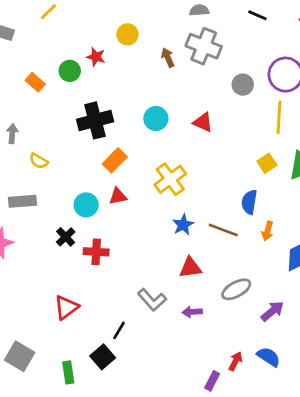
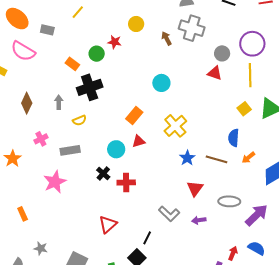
black cross: (95, 120) -> (90, 87), moved
red triangle: (203, 122) -> (215, 73), moved
yellow semicircle: (39, 161) -> (79, 120), turned -48
orange arrow: (268, 231) -> (248, 158), turned 40
red triangle: (190, 268) -> (195, 188), turned -42
gray ellipse: (236, 289) -> (229, 201), turned 35
purple arrow: (272, 311) -> (257, 215), size x1.4

